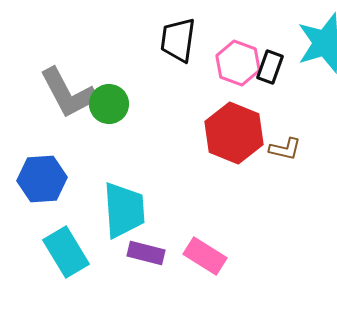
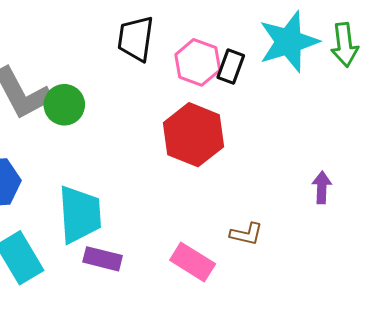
brown L-shape: (285, 149) -> (246, 234), moved
pink rectangle: (205, 256) -> (193, 262), moved

